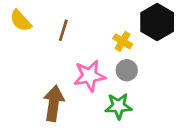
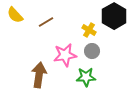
brown line: (63, 30) -> (46, 22), turned 42

